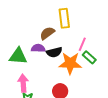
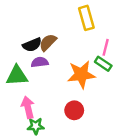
yellow rectangle: (64, 18) -> (86, 18), moved
pink line: (82, 44) -> (106, 47), moved
black semicircle: (54, 52) -> (32, 45), moved

